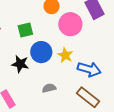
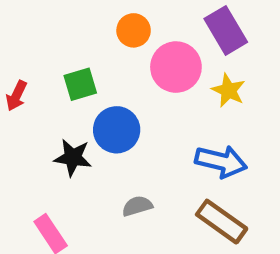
yellow star: (65, 55) -> (228, 90), moved

